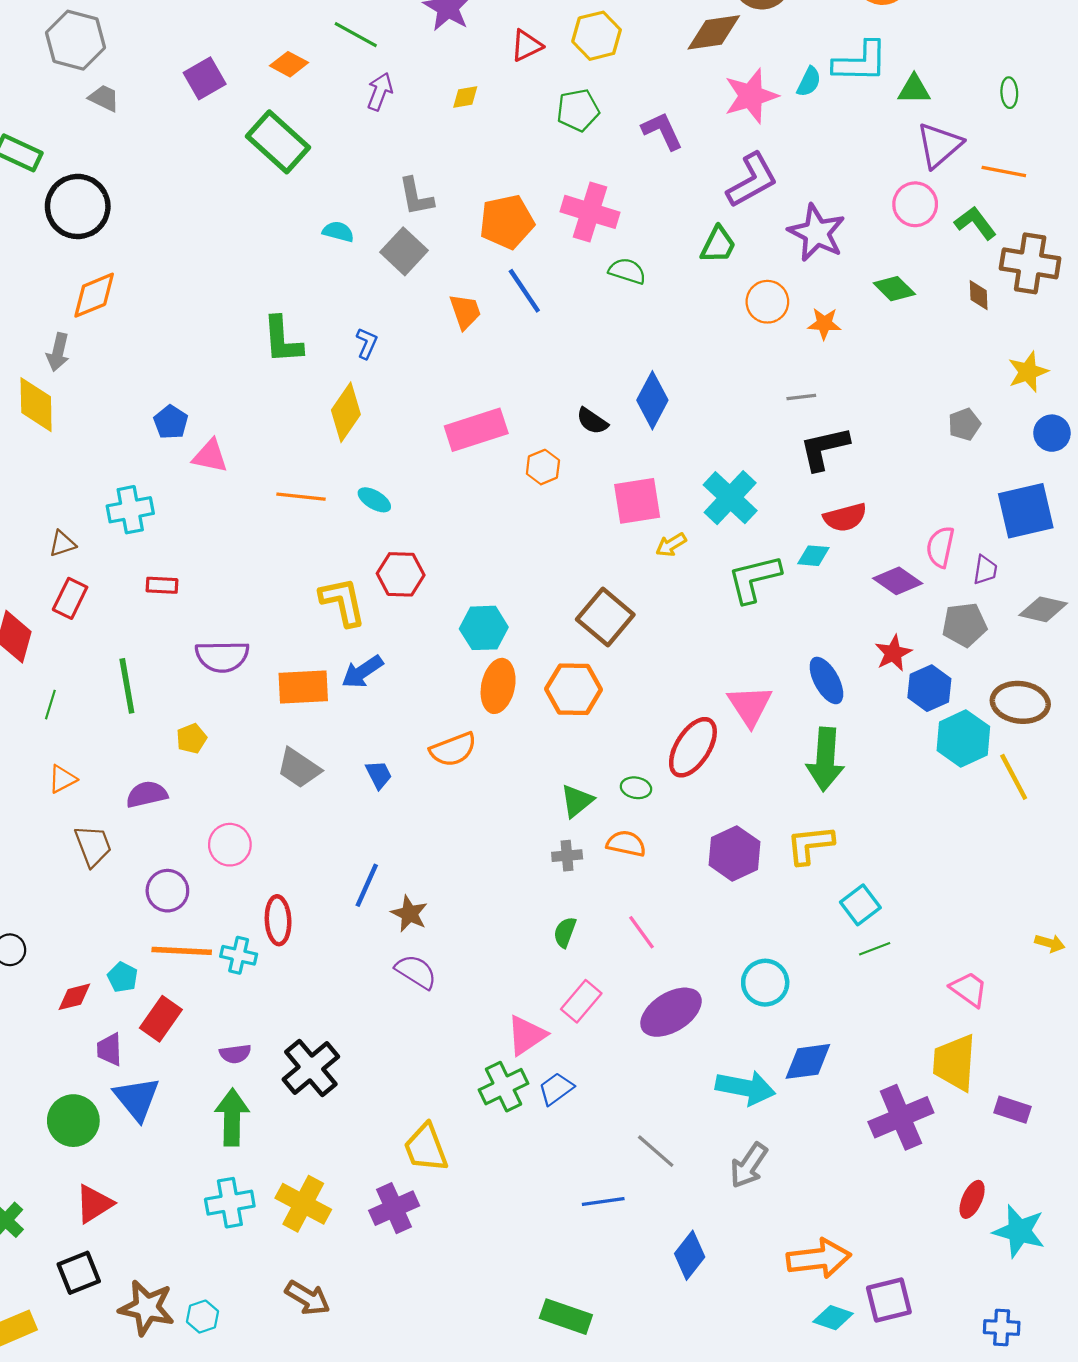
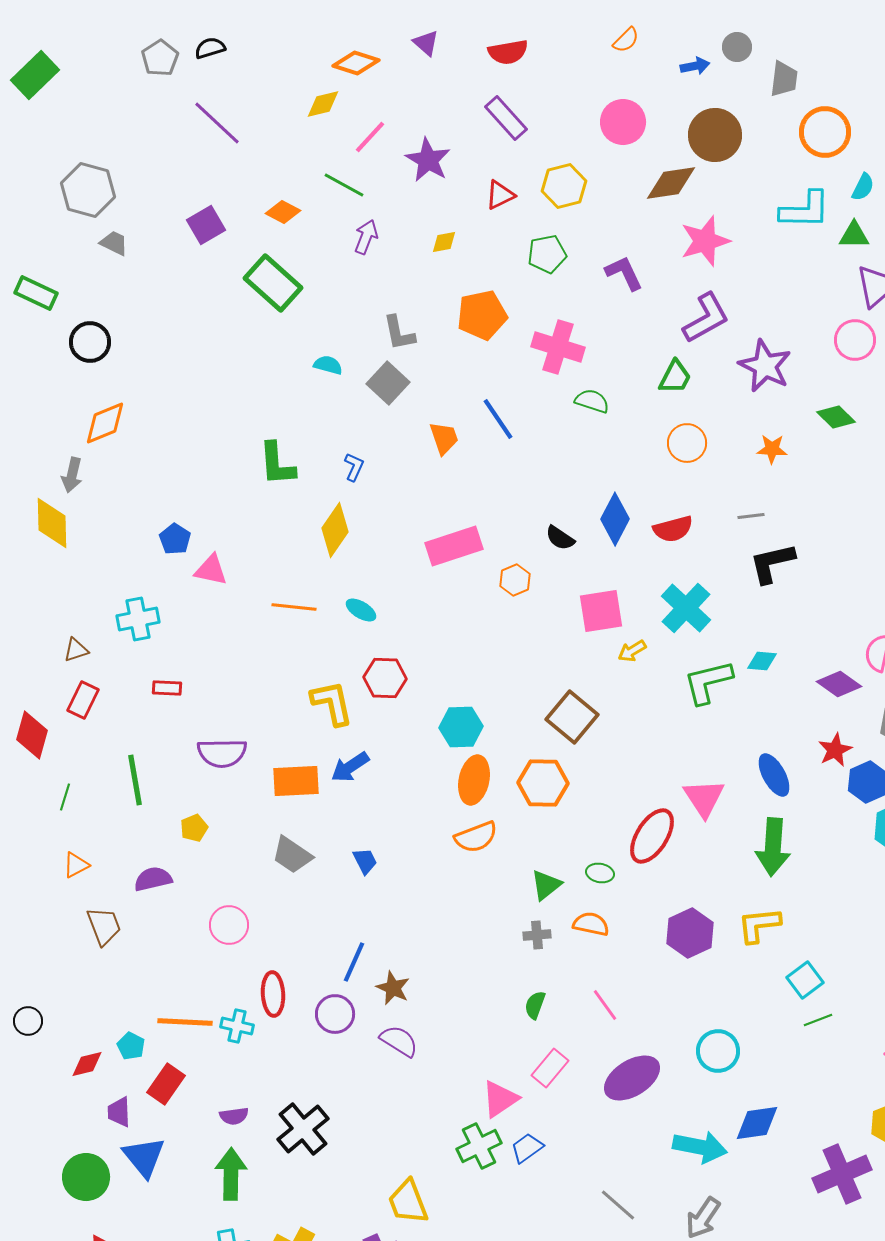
cyan semicircle: (809, 82) -> (863, 187), moved
black circle: (78, 206) -> (90, 342), size x0.7
orange pentagon: (507, 222) -> (482, 315), moved
orange circle: (767, 302) -> (687, 443), moved
red semicircle: (845, 517) -> (673, 529), moved
orange semicircle: (453, 749) -> (476, 837), moved
purple circle: (167, 891) -> (335, 1014), moved

